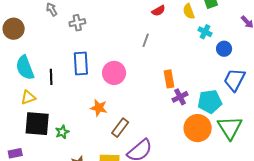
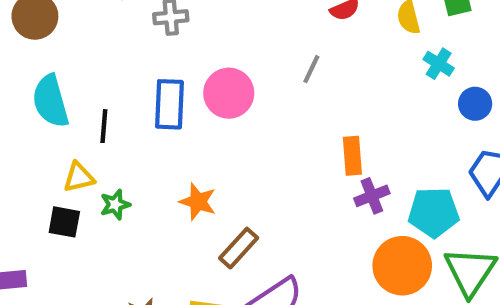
pink circle: (114, 73) -> (229, 93), moved
yellow triangle: (28, 97) -> (79, 177), moved
black square: (37, 124) -> (64, 222), size x0.6
green star: (62, 132) -> (115, 205), moved

